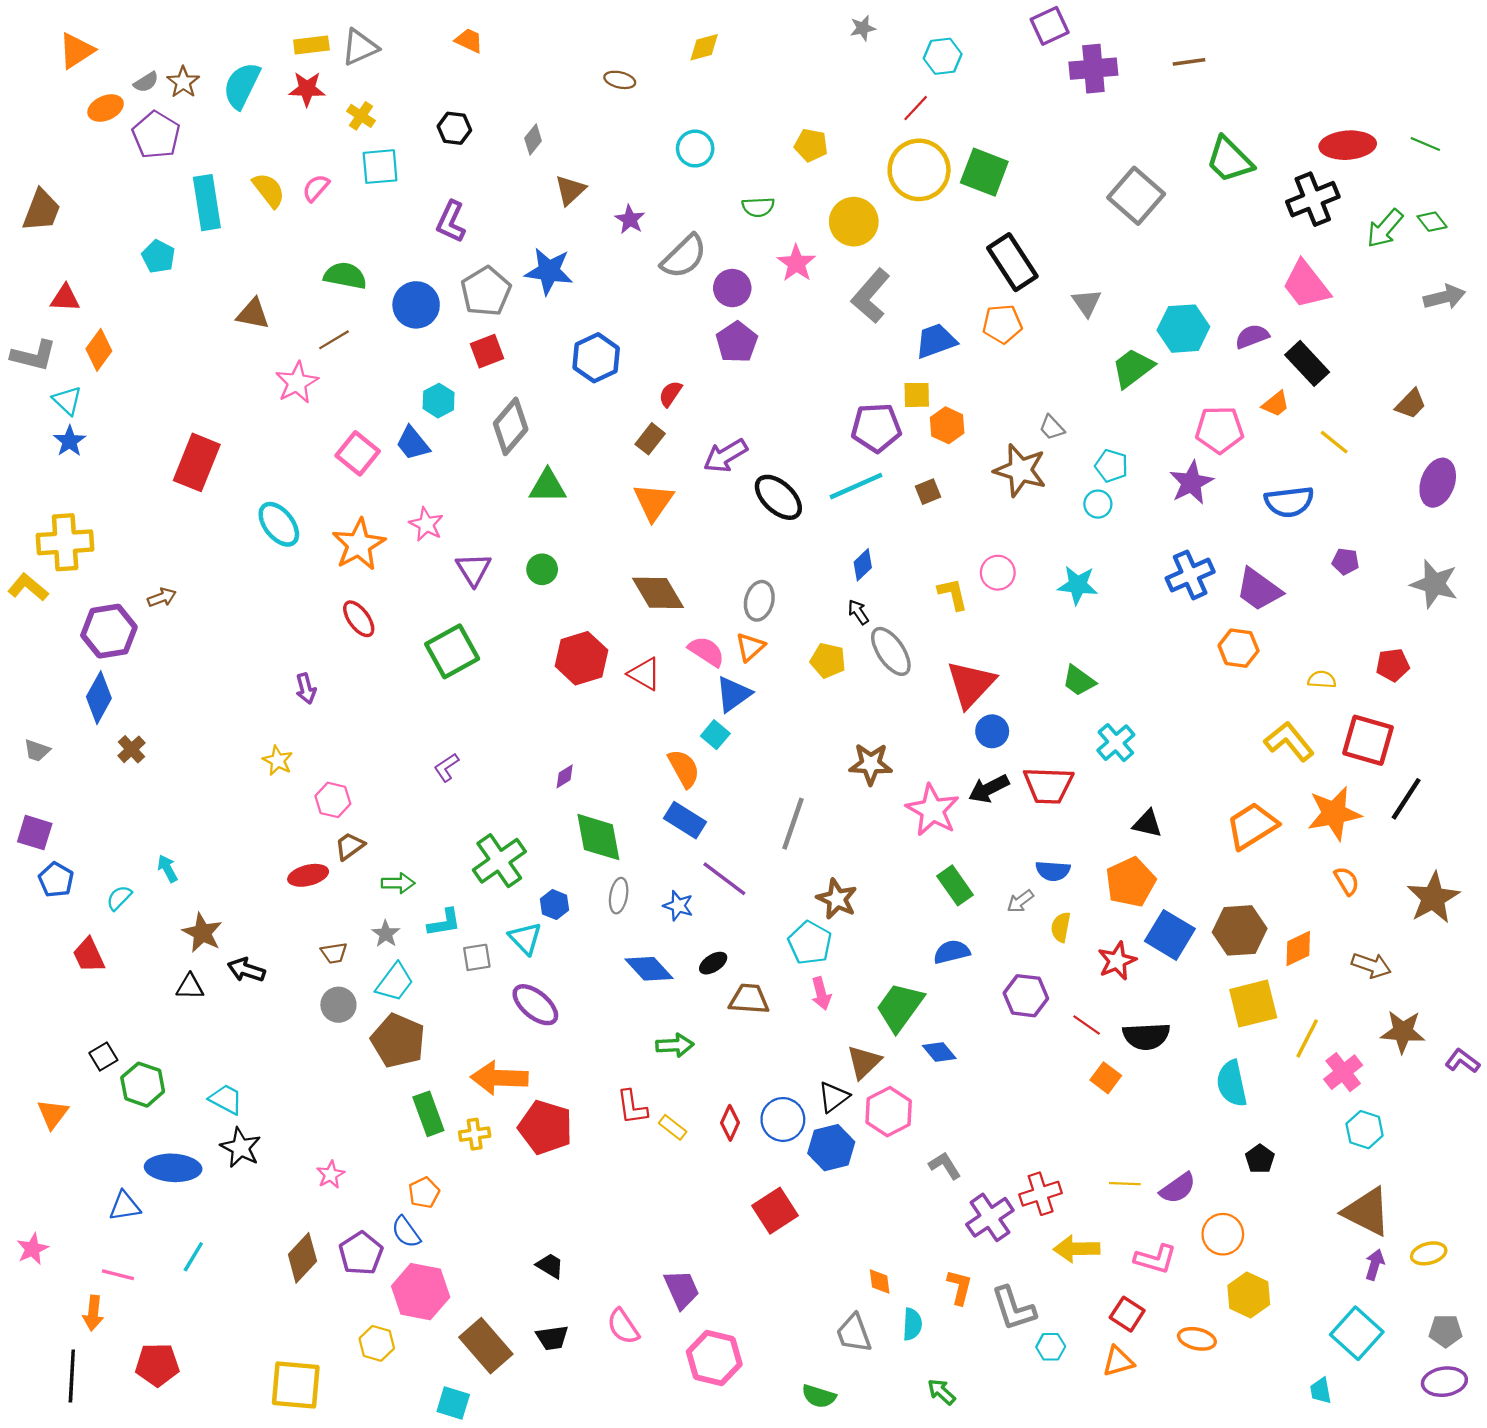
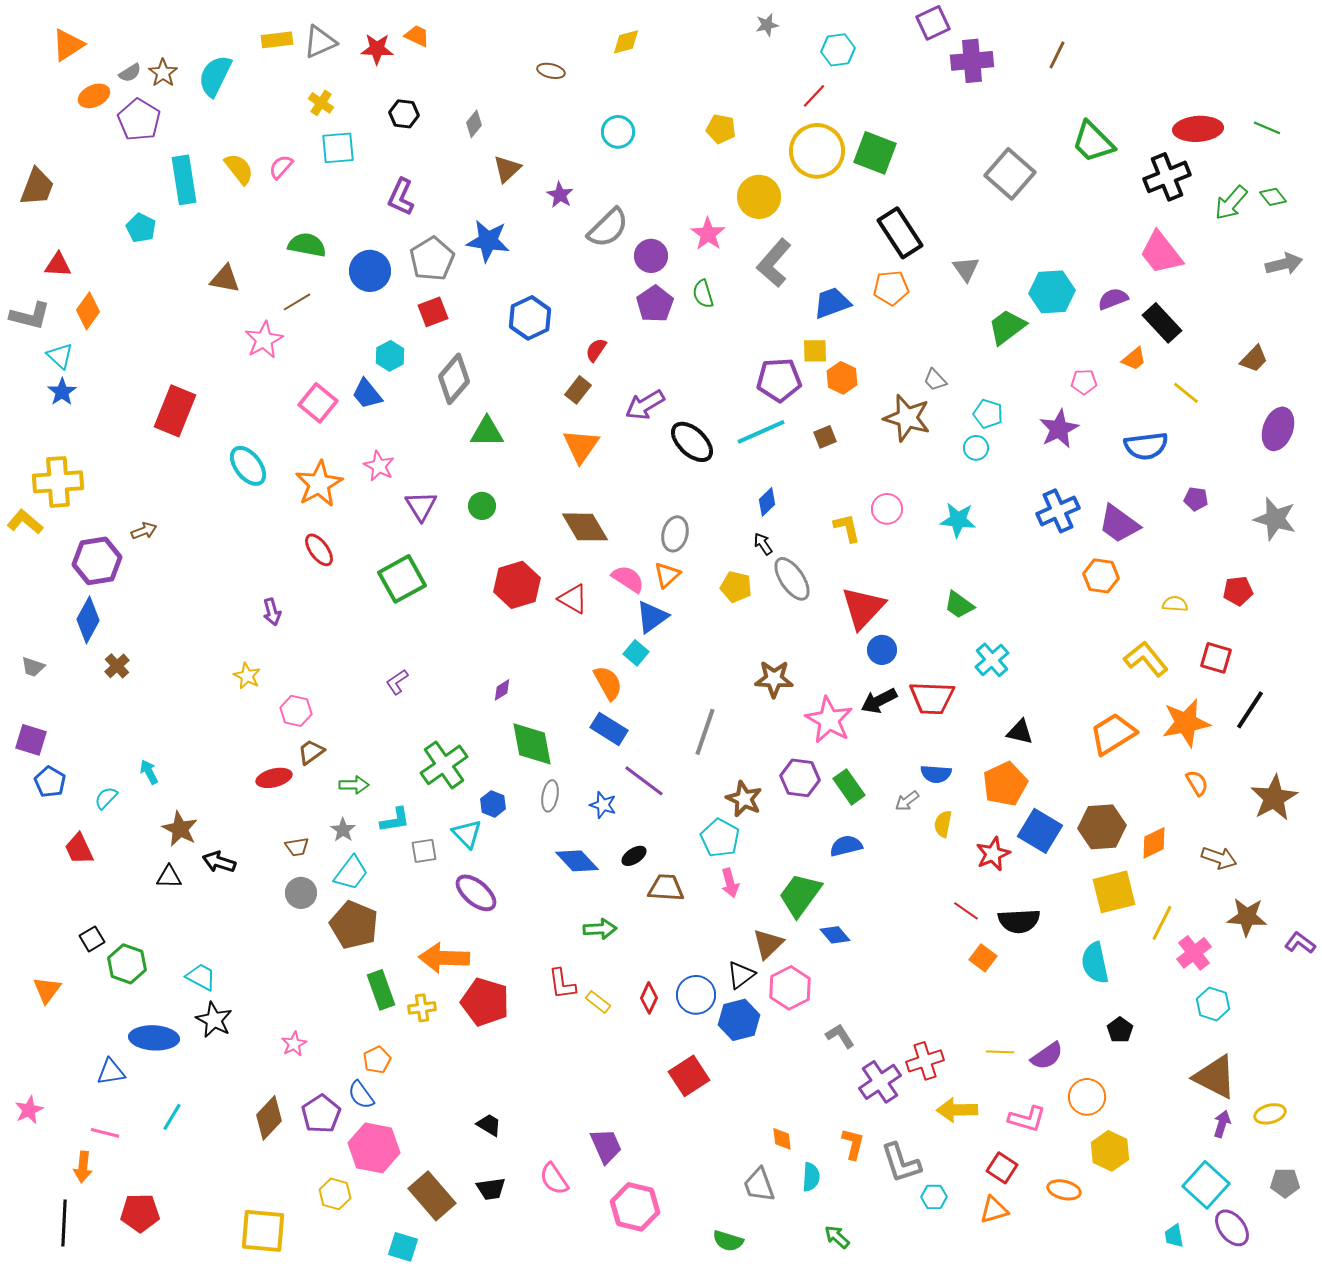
brown line: (1189, 62) -> (1057, 55), turned -56
red star: (307, 89) -> (377, 49), moved
green semicircle: (758, 207) -> (703, 294), moved, turned 76
pink pentagon: (1219, 430) -> (1084, 382), size x0.6
red square: (1368, 740) -> (1216, 658), size x0.7
purple hexagon: (1026, 996) -> (800, 778), moved
purple ellipse: (1444, 1382) -> (1232, 1228), moved, turned 60

